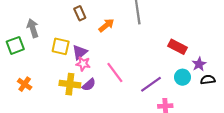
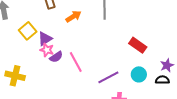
yellow square: (61, 46) -> (28, 31), turned 30
purple star: (199, 64) -> (167, 65), moved
yellow cross: (70, 84) -> (15, 76), moved
purple semicircle: (89, 85) -> (56, 57), moved

